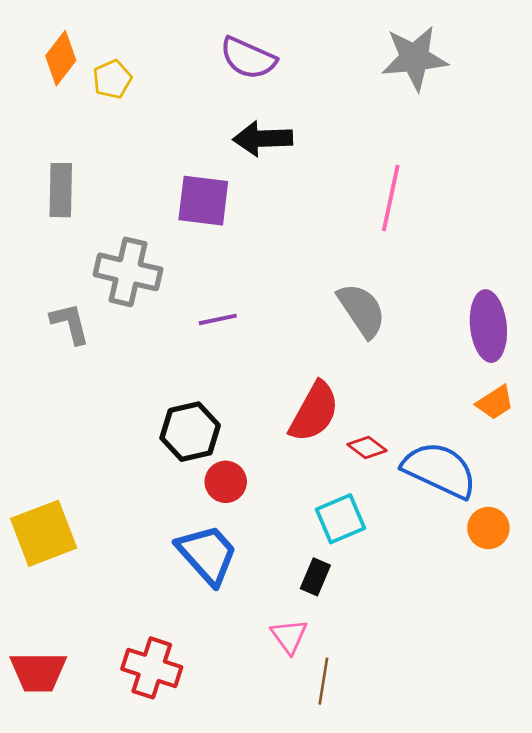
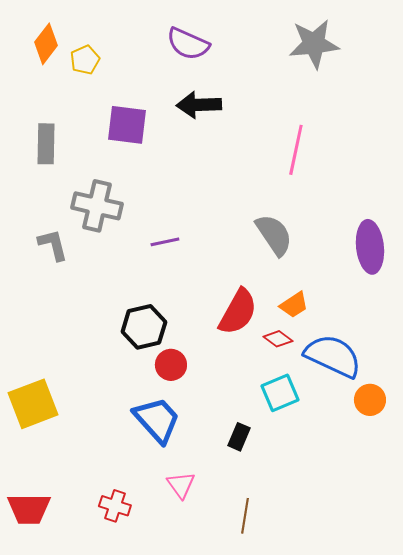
purple square: (203, 201) -> (127, 125), moved
orange trapezoid: (495, 403) -> (294, 305), moved
cyan square: (341, 519) -> (280, 393), moved
pink triangle: (289, 636) -> (181, 485), moved
red cross: (152, 668) -> (115, 506), size x0.7

